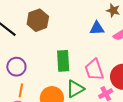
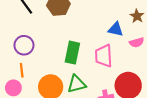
pink trapezoid: (94, 70) -> (104, 56), moved
orange line: (21, 90) -> (22, 70), turned -32

